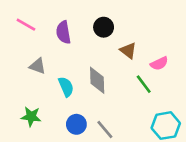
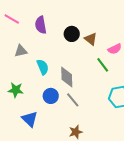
black circle: (104, 27) -> (72, 34), moved
gray triangle: (38, 66) -> (21, 51), turned -32
gray diamond: (97, 80) -> (67, 77), moved

